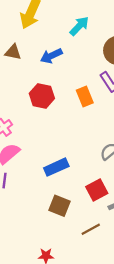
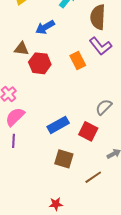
brown triangle: (13, 52) -> (22, 49), moved
red square: (97, 190) -> (88, 131), moved, turned -30

